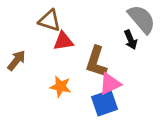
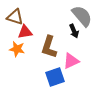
pink triangle: (110, 84) -> (71, 61), moved
orange star: (61, 87) -> (17, 49), moved

